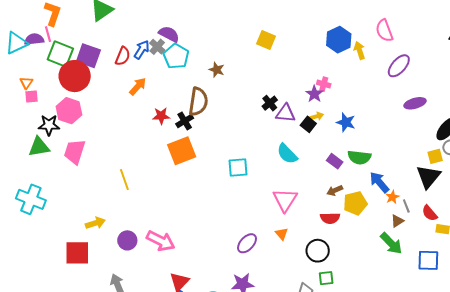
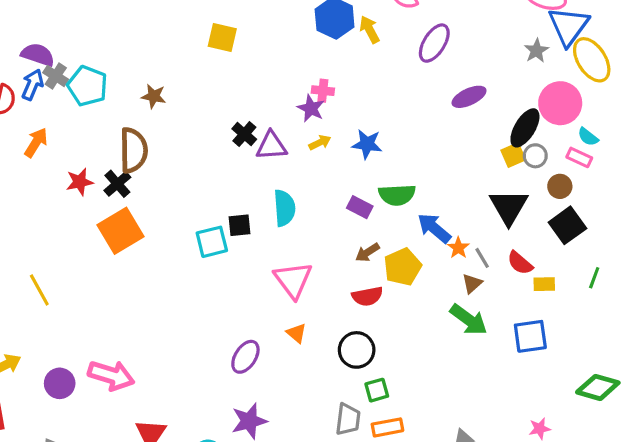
purple semicircle: (169, 34) -> (38, 55), moved
black square: (308, 124) -> (240, 225), moved, turned -35
cyan semicircle: (287, 154) -> (284, 208), turned -130
yellow square: (435, 156) -> (513, 155), moved

